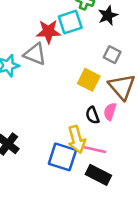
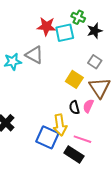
red star: (48, 32) -> (46, 26), moved
pink line: (95, 150) -> (82, 139), moved

